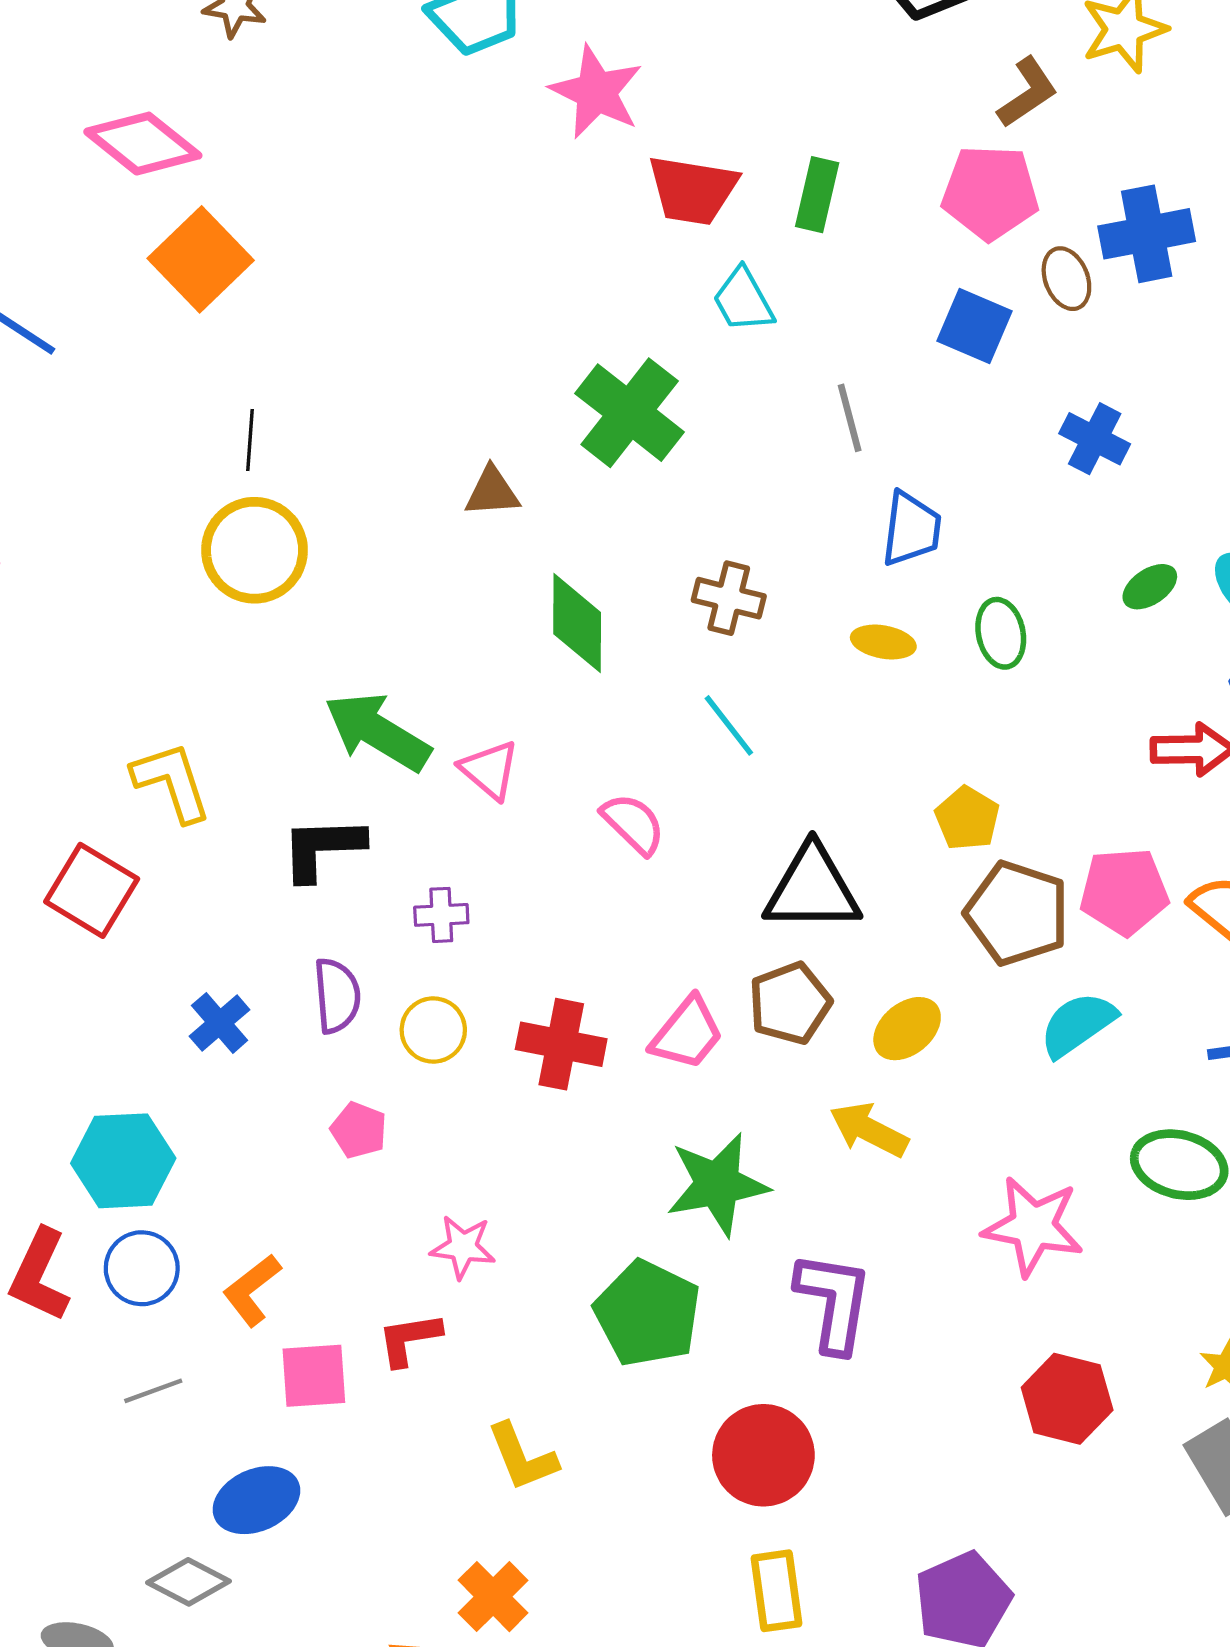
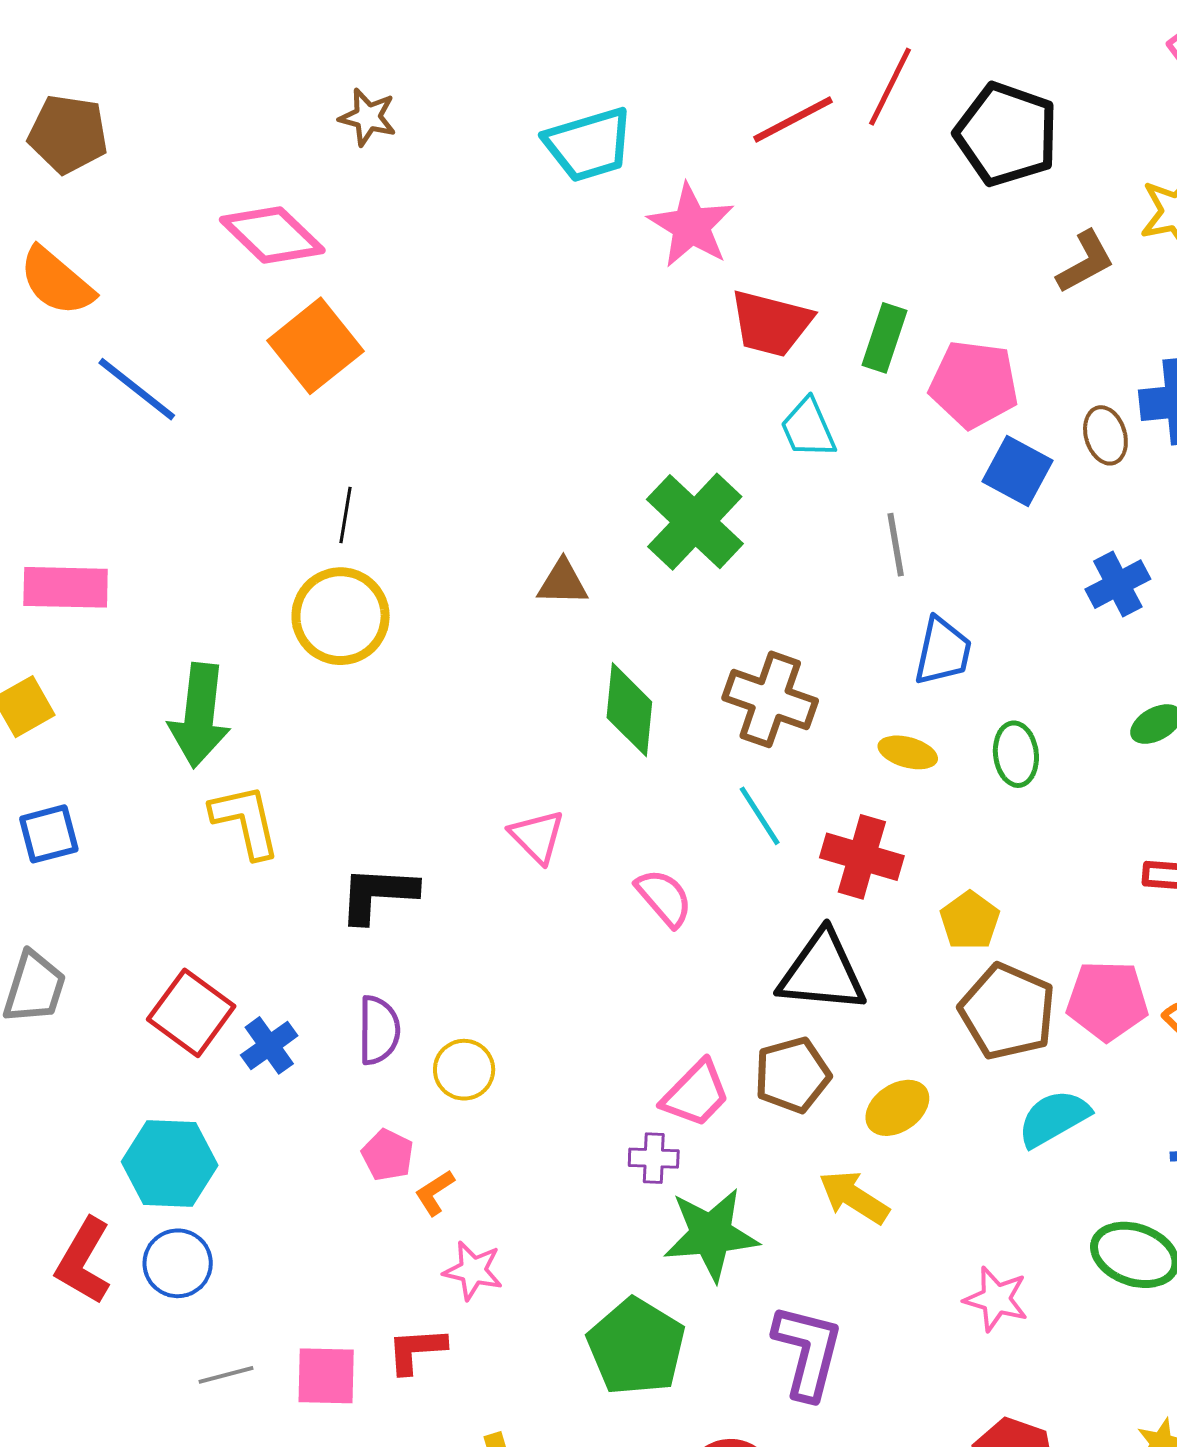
pink pentagon: (990, 192) -> (974, 384), moved
blue cross: (1095, 439) -> (1118, 584), turned 30
brown cross: (729, 598) -> (770, 699), size x1.4
green arrow: (377, 732) -> (199, 715), moved, turned -120
red square: (92, 890) -> (191, 1013), moved
purple cross: (441, 915) -> (654, 1158), moved
red cross: (561, 1044) -> (862, 857), moved
pink star: (1033, 1226) -> (996, 1299), size x0.7
orange L-shape: (252, 1290) -> (435, 1193), moved, size x0.7
gray line: (153, 1391) -> (226, 1375), moved

